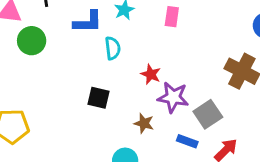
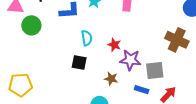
cyan semicircle: (113, 48) -> (87, 38), moved
gray square: (208, 114) -> (155, 70), turned 30

